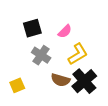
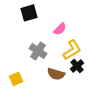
black square: (32, 28) -> (29, 13), moved
black cross: (84, 81) -> (77, 66), moved, size x0.6

